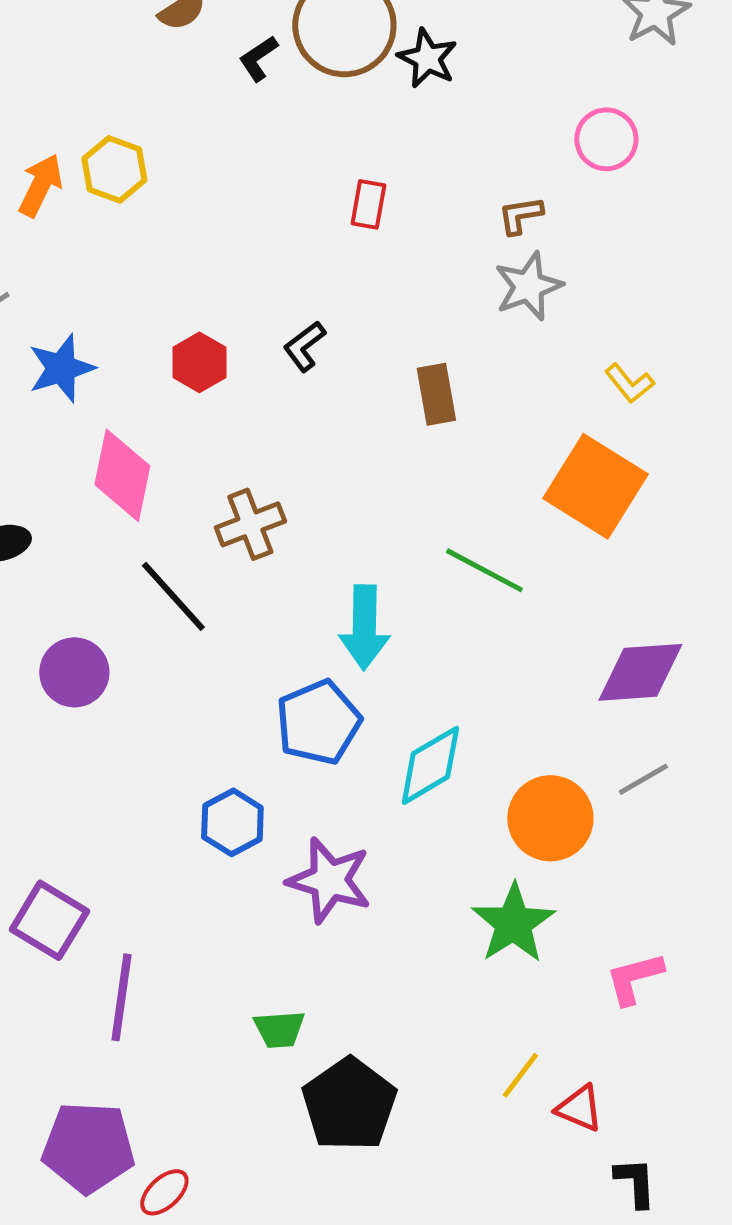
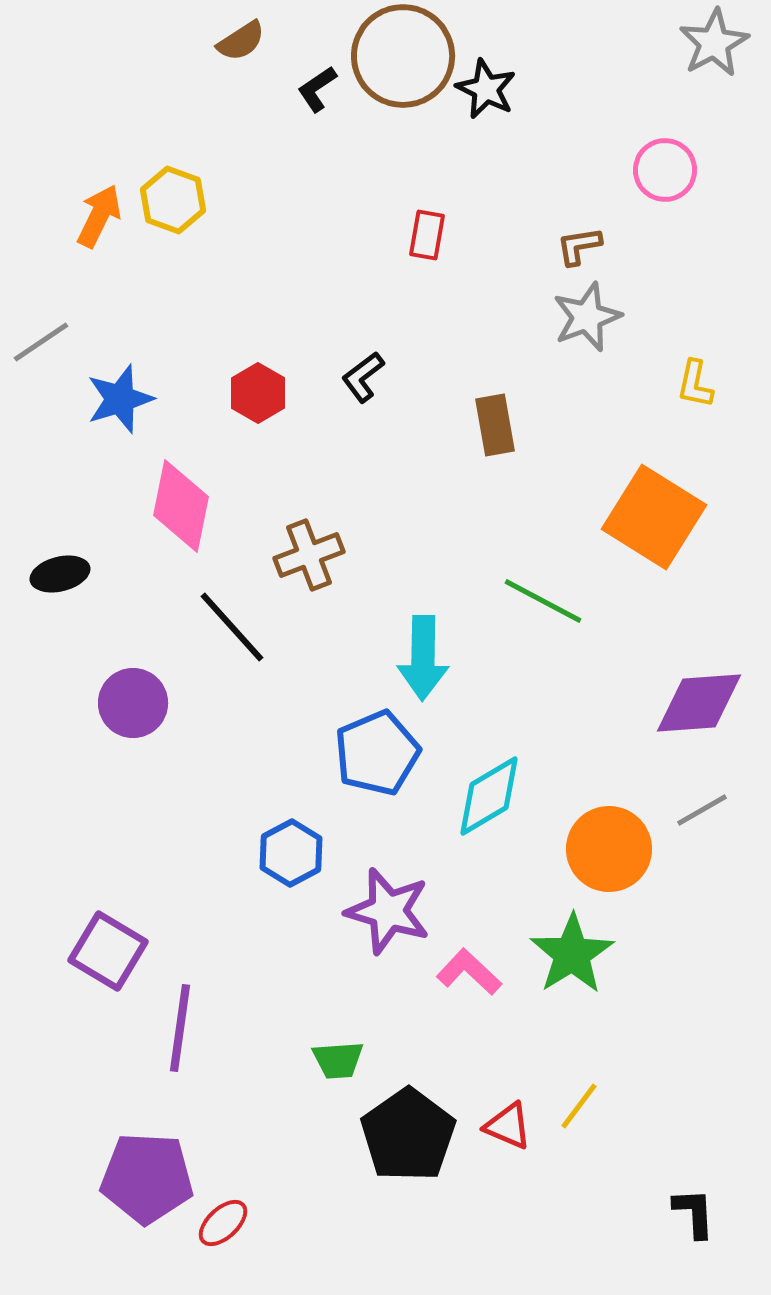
yellow L-shape: (629, 383) -> (695, 384), moved, turned 51
pink L-shape: (634, 978) -> (469, 972), moved, turned 58
red triangle: (579, 1108) -> (508, 1126), moved

